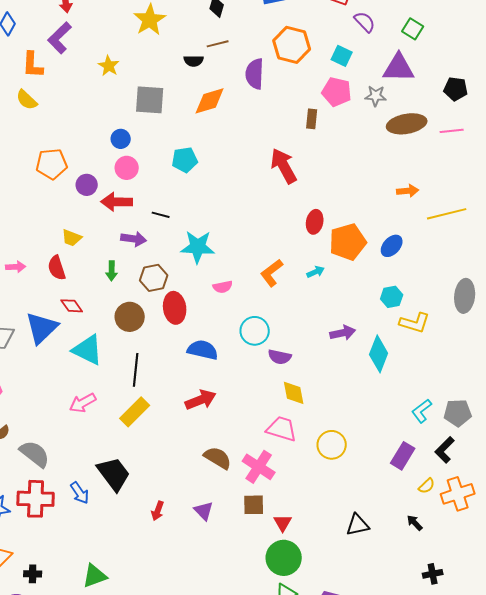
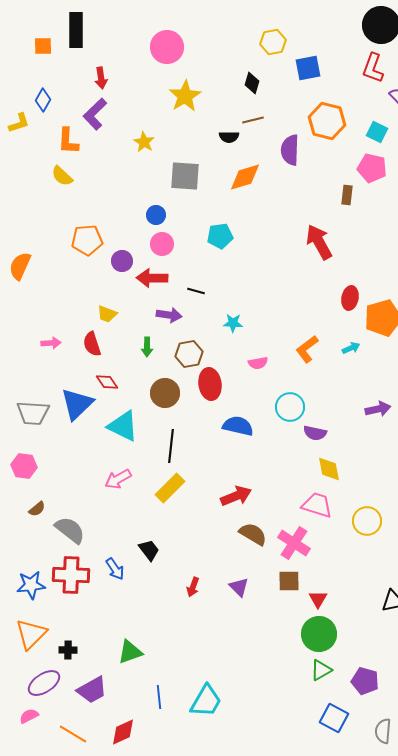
cyan star: (198, 247) -> (233, 323), size x0.6
red arrow: (201, 400) -> (236, 496), moved
black trapezoid: (114, 474) -> (149, 550), size x0.6

